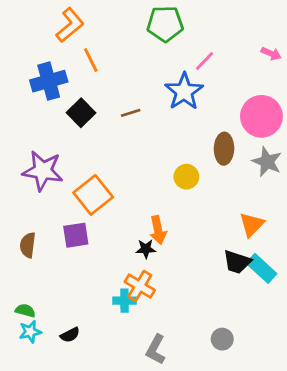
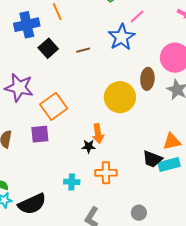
yellow circle: (186, 177) -> (120, 97), size x1.8
orange triangle: (252, 225) -> (172, 142), moved, turned 30
cyan rectangle: (261, 268) -> (169, 164), turned -60
orange cross: (140, 286) -> (106, 173), moved, turned -35
black semicircle: (70, 335) -> (32, 204), size x2.0

